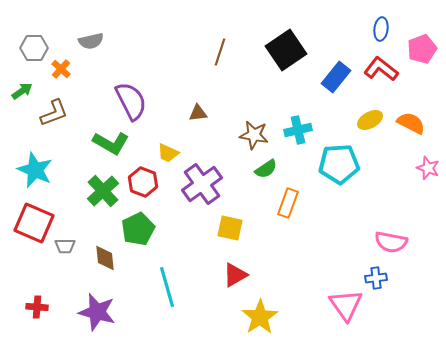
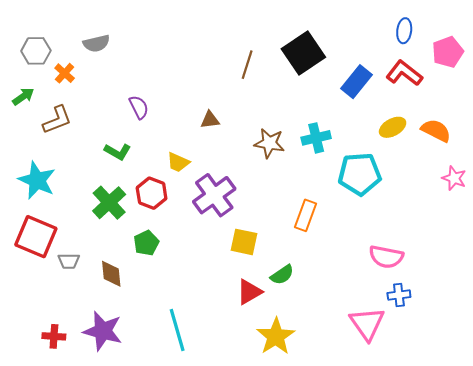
brown line: (220, 52) -> (247, 65), moved
purple semicircle: (131, 101) -> (139, 107), size x0.6
green L-shape: (111, 143) -> (118, 152), size x0.7
green semicircle: (266, 169) -> (282, 275), moved
green pentagon: (138, 229) -> (146, 243), size x0.7
pink semicircle: (391, 242) -> (386, 257), moved
cyan line: (167, 287) -> (177, 330), moved
red cross: (37, 307) -> (54, 336), moved

